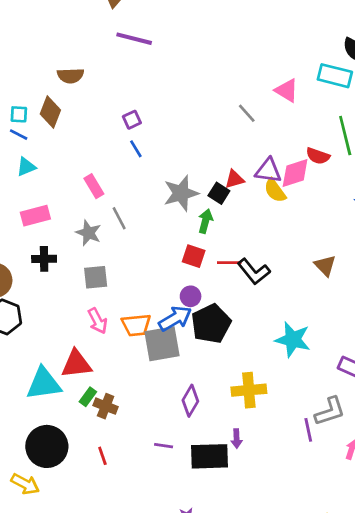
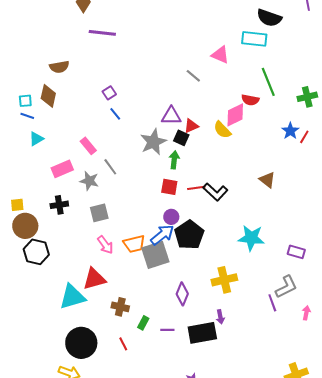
purple triangle: (268, 171) -> (171, 116), moved
pink rectangle: (35, 216) -> (62, 169), moved
green rectangle: (88, 397) -> (143, 323), moved

